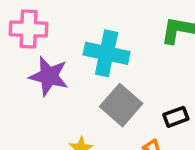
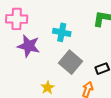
cyan cross: (107, 53) -> (62, 32), size x0.7

